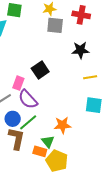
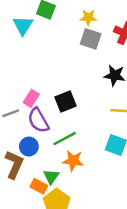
black square: (40, 70) -> (66, 101), moved
blue circle: (13, 119) -> (29, 147), moved
green line: (28, 122) -> (65, 139), moved

